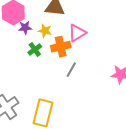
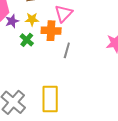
orange cross: (61, 47) -> (51, 31), turned 30

